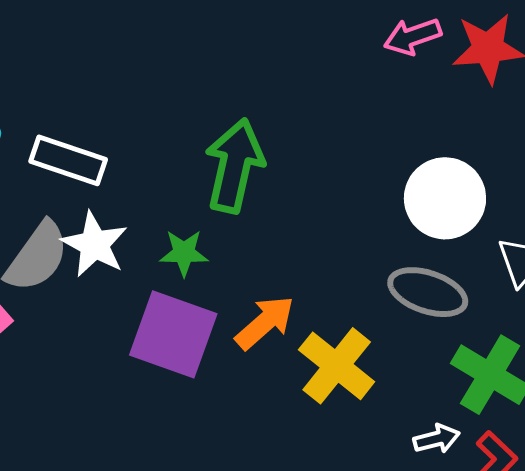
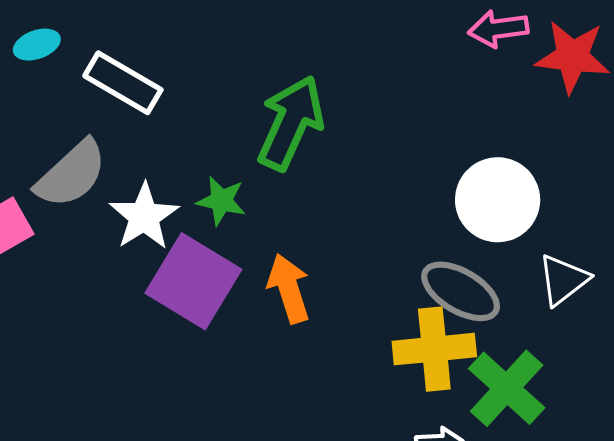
white star: (95, 244) -> (144, 216), moved
orange arrow: (265, 323) -> (289, 288), turned -78
yellow cross: (337, 366) -> (434, 349), moved, turned 34

